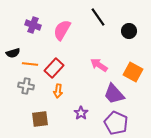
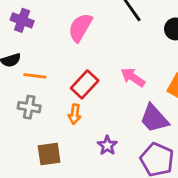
purple cross: (33, 25) -> (22, 20), moved
red rectangle: (54, 68) -> (85, 84), moved

